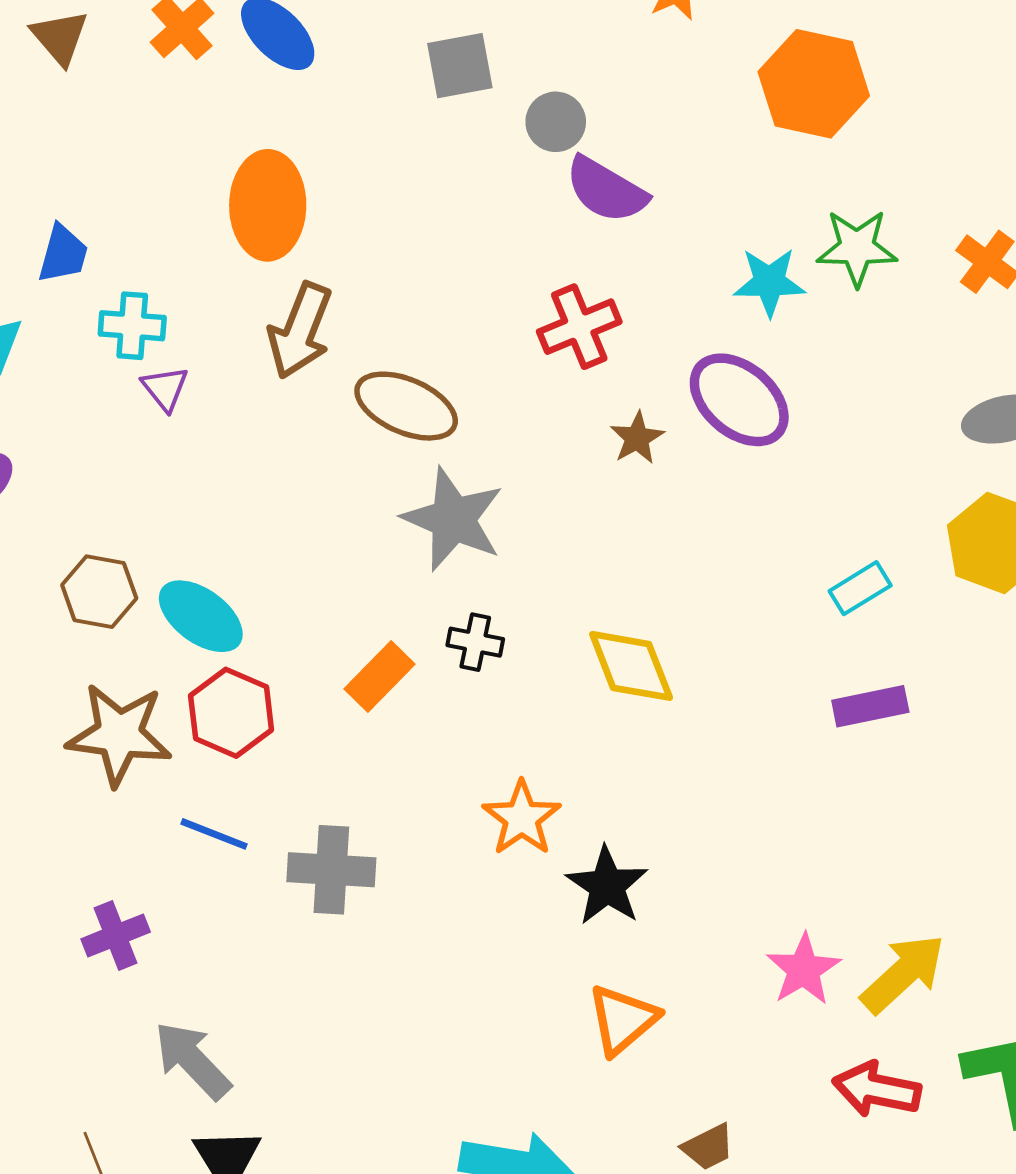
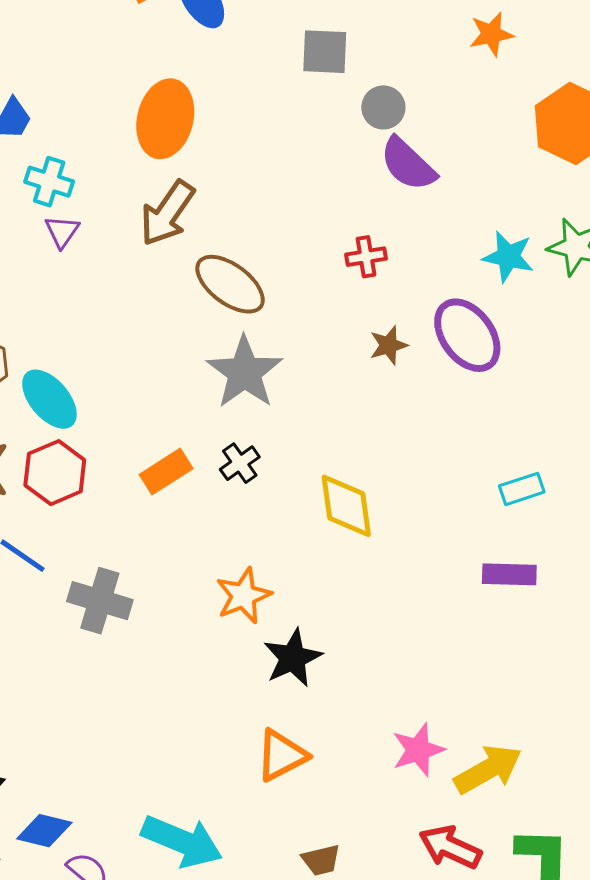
red cross: (579, 327) -> (366, 257), size x0.7
black cross: (475, 642) -> (240, 463), turned 30

